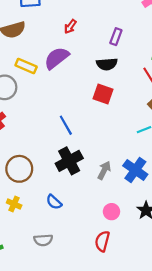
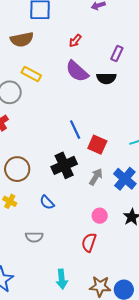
purple semicircle: (57, 58) -> (77, 71), moved, turned -105
red square: (103, 94) -> (97, 145), moved
blue line: (66, 125) -> (75, 130), moved

